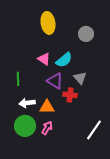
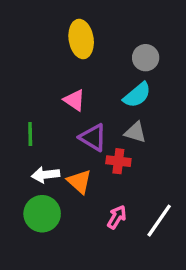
cyan semicircle: (64, 60) -> (137, 95), moved
gray triangle: (80, 78) -> (135, 132), turned -32
orange triangle: (47, 107) -> (79, 182), turned 42
pink arrow: (47, 128) -> (117, 217), moved

